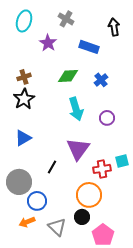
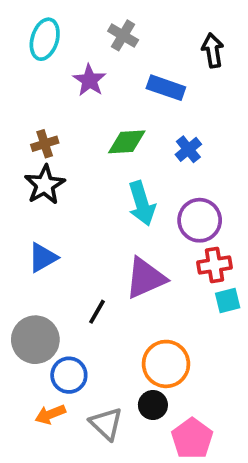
purple circle: (107, 118) -> (200, 220), size x1.5
purple triangle: (78, 149) -> (145, 278), turned 30
red cross: (102, 169) -> (215, 265), moved

